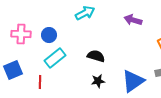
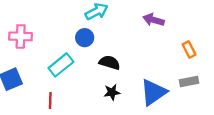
blue circle: (49, 35) -> (85, 38), moved
red line: (40, 82) -> (50, 101), moved

